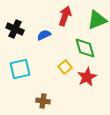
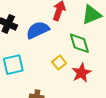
blue semicircle: (44, 35) -> (38, 30), size x1.6

